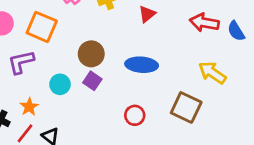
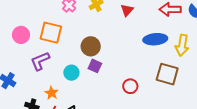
blue ellipse: (142, 65) -> (155, 39), moved
yellow arrow: (212, 73) -> (182, 45), turned -105

